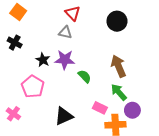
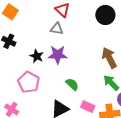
green semicircle: (85, 76) -> (72, 84), moved
pink rectangle: (100, 108) -> (88, 107), moved

